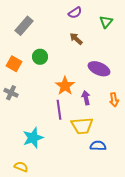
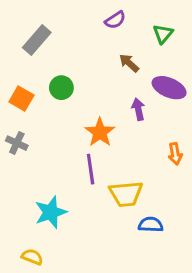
brown arrow: (76, 39) -> (129, 63), moved
purple ellipse: (99, 69) -> (169, 88), moved
purple arrow: (86, 98) -> (138, 109), moved

